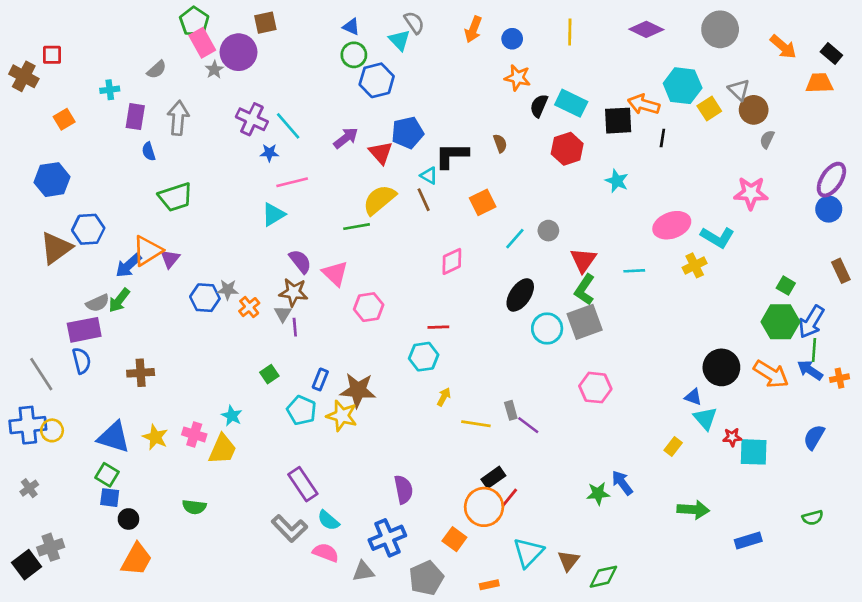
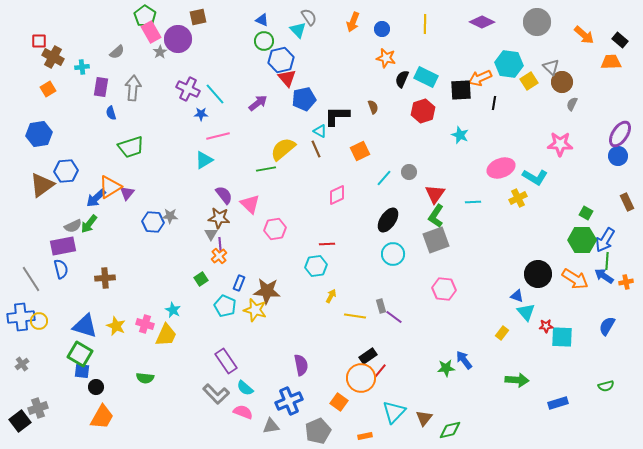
brown cross: (24, 76) -> (53, 57), moved
orange arrow: (644, 104) -> (480, 78), turned -40
red triangle: (381, 153) -> (287, 78), moved
orange cross: (249, 307) -> (219, 256), moved
cyan circle: (547, 329) -> (393, 254), moved
green square: (107, 475) -> (80, 354), size x1.4

